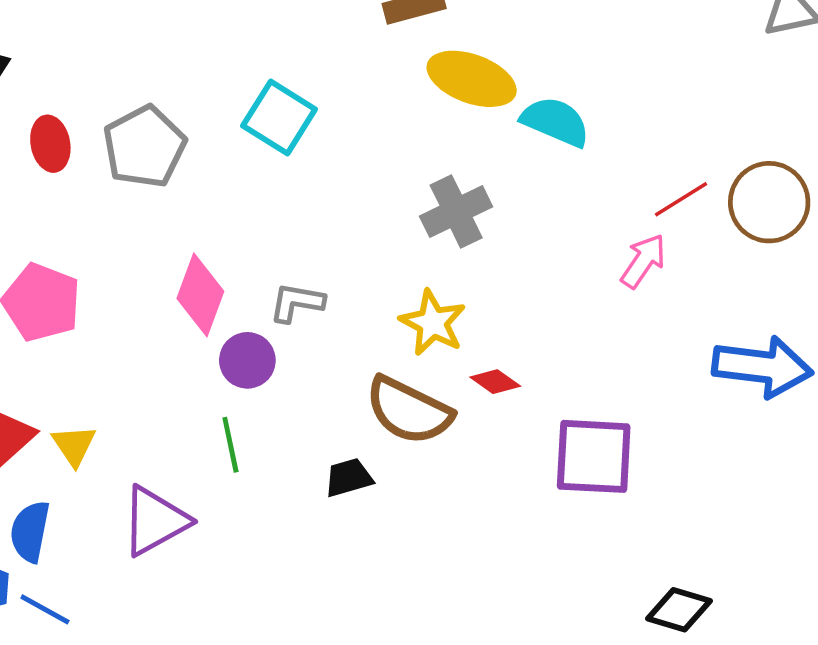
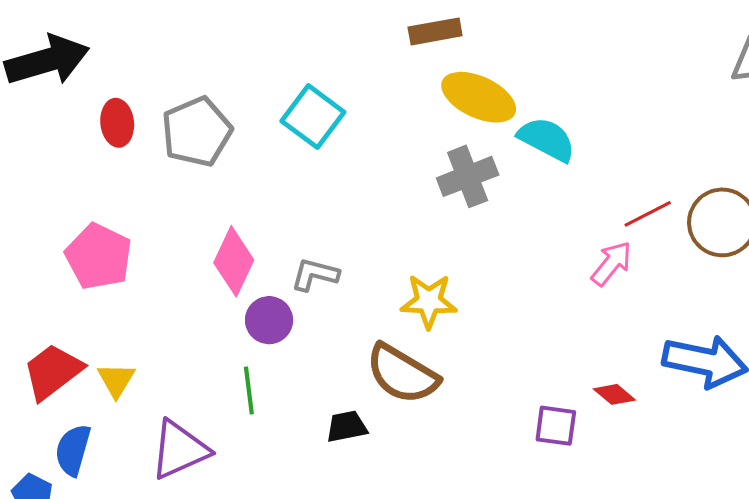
gray cross: (456, 211) -> (468, 176), moved
yellow star: (433, 323) -> (429, 301), turned -30
red diamond: (495, 382) -> (614, 394), moved
purple square: (594, 456) -> (556, 426), size x0.6

